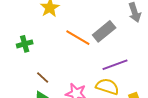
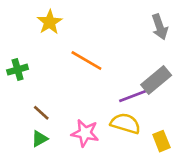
gray rectangle: (104, 31) -> (156, 80), moved

